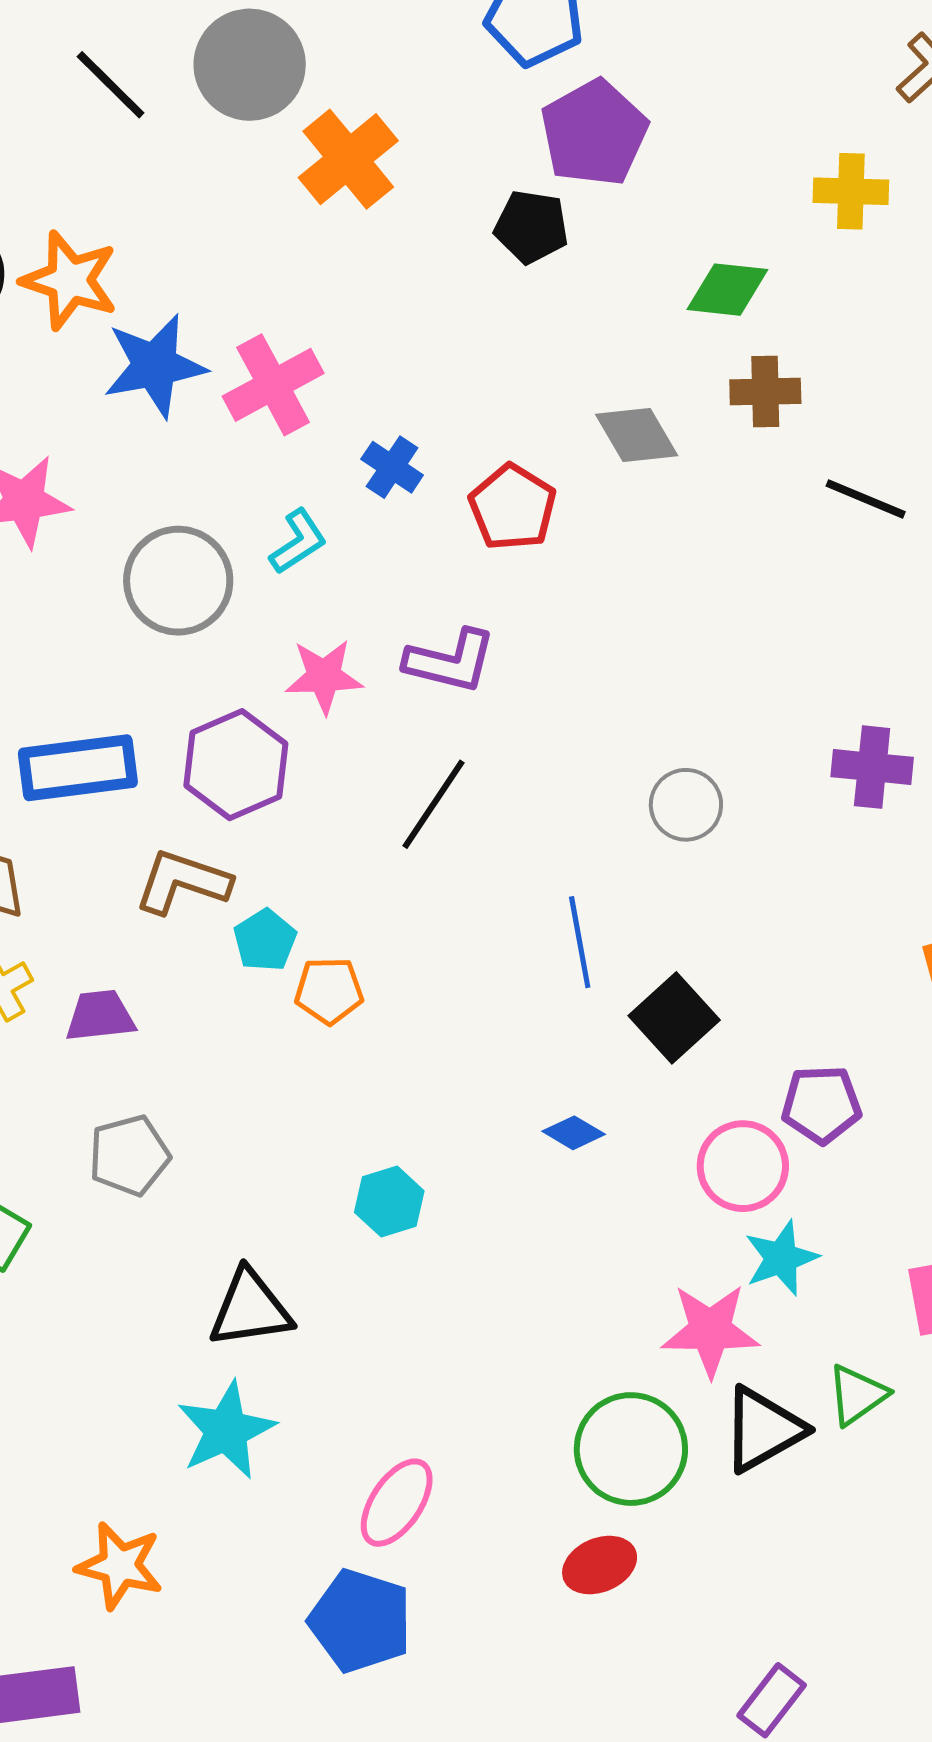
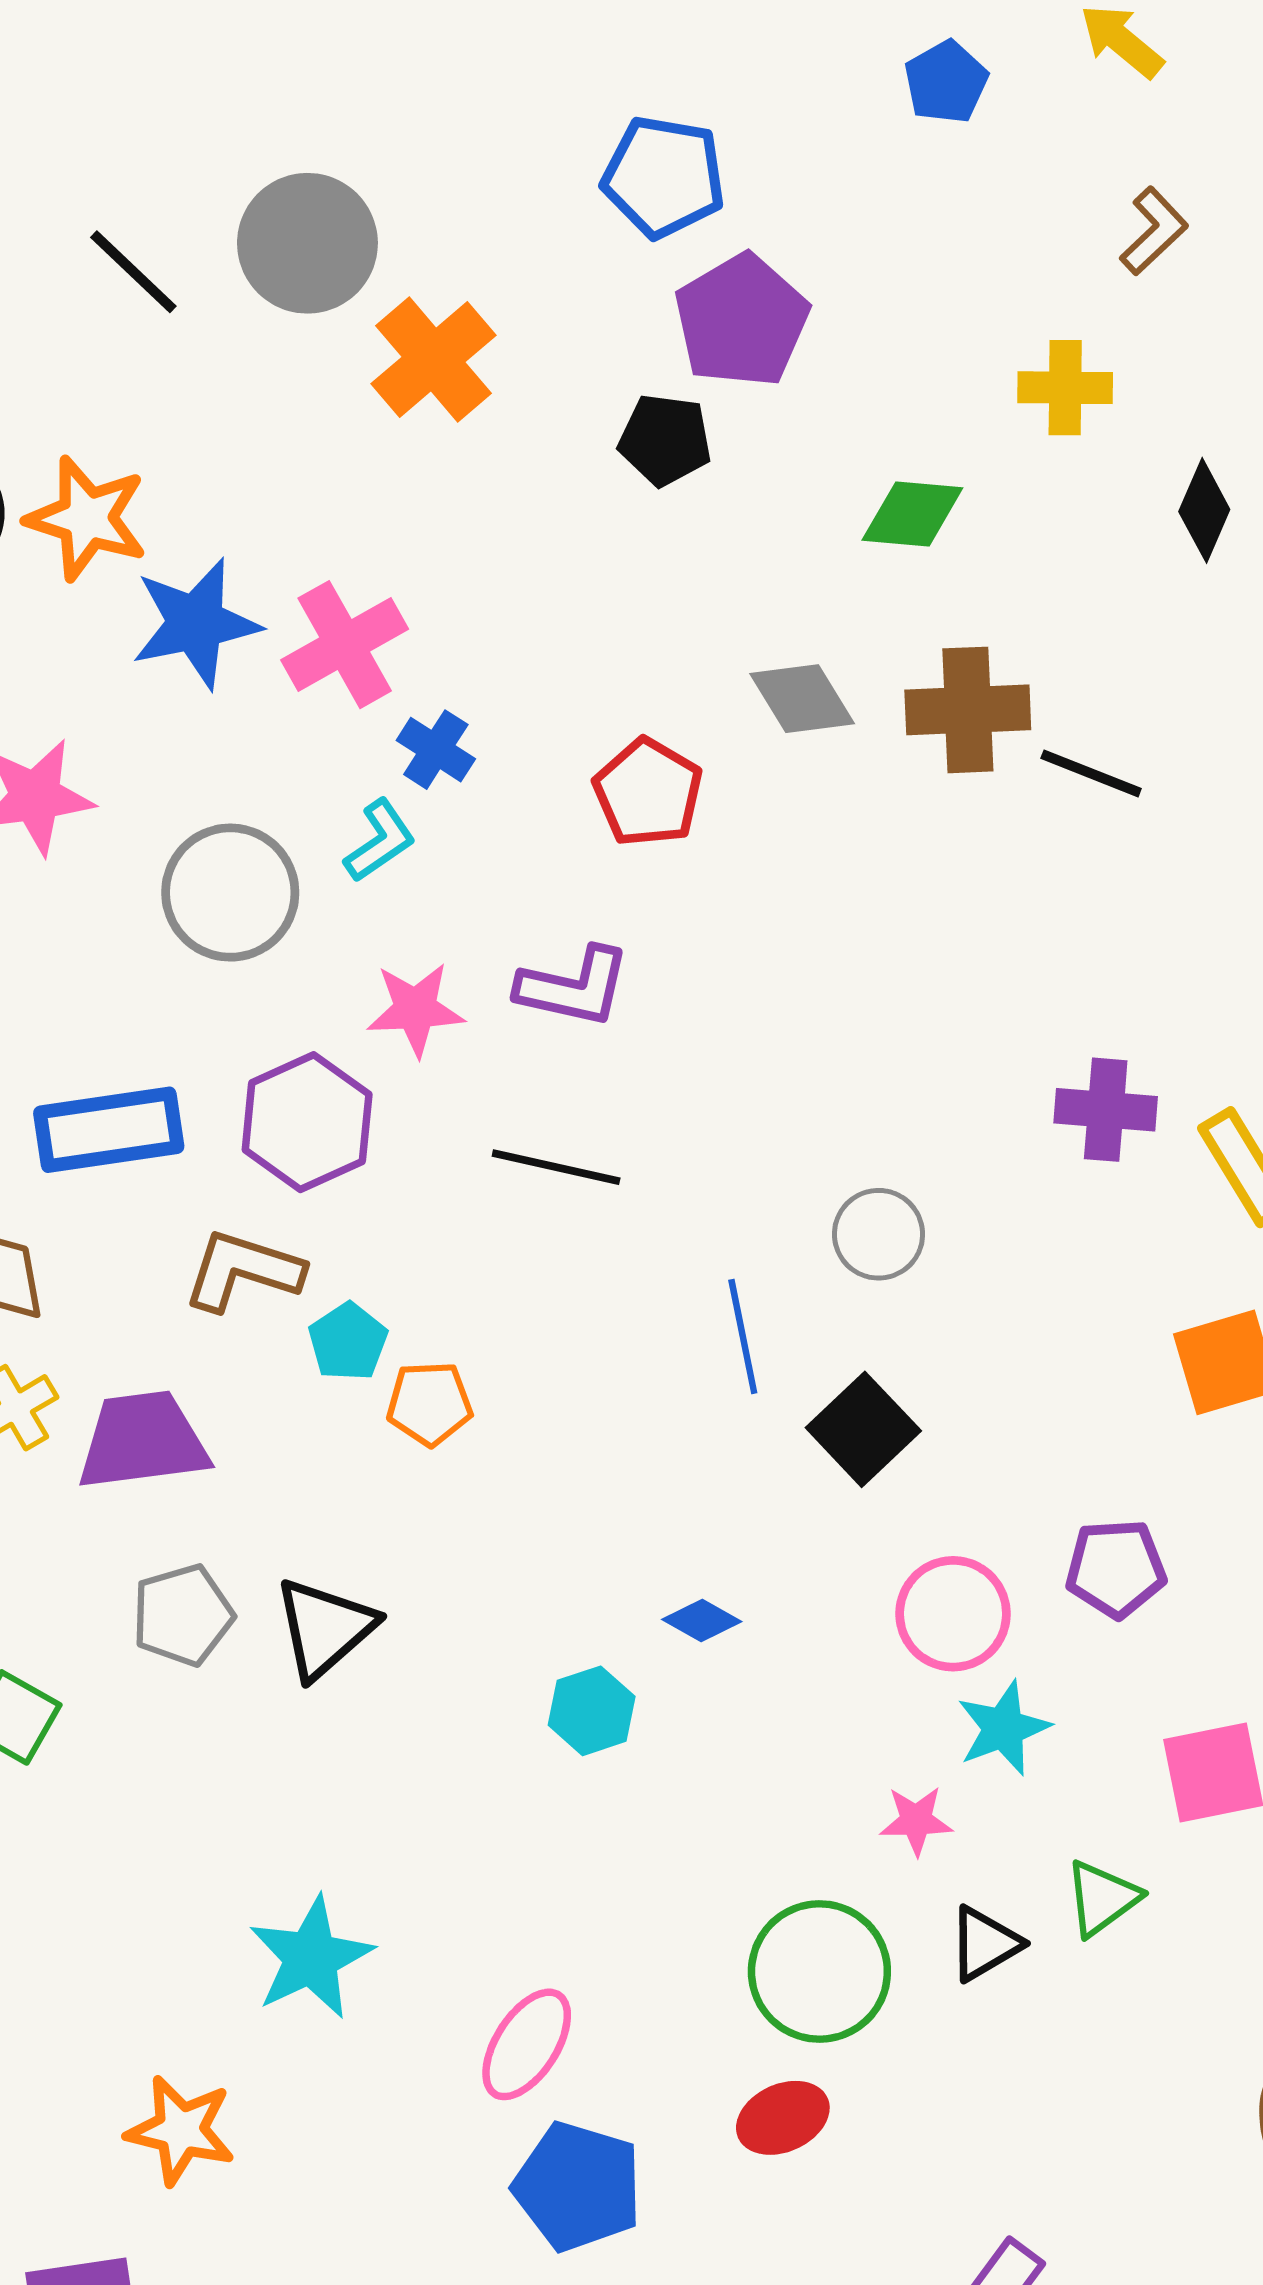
brown cross: (765, 392) -> (968, 710), moved, size x1.4
blue cross: (392, 467) -> (436, 750), moved
black line: (433, 804) -> (556, 1167), turned 70
gray circle: (686, 805) -> (879, 1234), moved
purple trapezoid: (100, 1016) -> (143, 1441), size x1.5
purple pentagon: (821, 1104) -> (1116, 1568), moved
blue diamond: (574, 1133) -> (702, 1620), moved
cyan hexagon: (389, 1202) -> (592, 1711), moved
black triangle: (250, 1309) -> (325, 1628), moved, turned -32
pink star: (710, 1330) -> (916, 1821), size x0.6
black triangle: (763, 1429) -> (985, 1944), size x0.7
blue pentagon: (360, 1621) -> (578, 2187), moved

